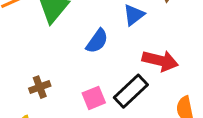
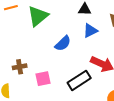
pink square: (94, 98) -> (43, 79), moved

